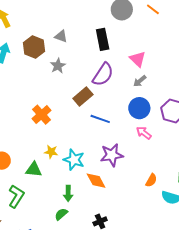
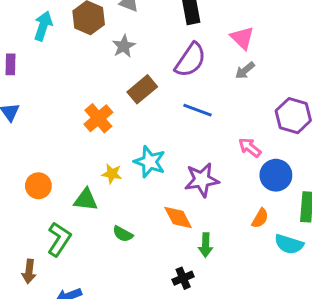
brown rectangle: (83, 96) -> (142, 89), moved
blue circle: (139, 108) -> (276, 175), moved
blue line: (100, 119) -> (198, 110), moved
cyan star: (74, 160) -> (150, 162), moved
green arrow: (68, 193) -> (206, 245), moved
green semicircle: (61, 214) -> (123, 234), moved, turned -112

